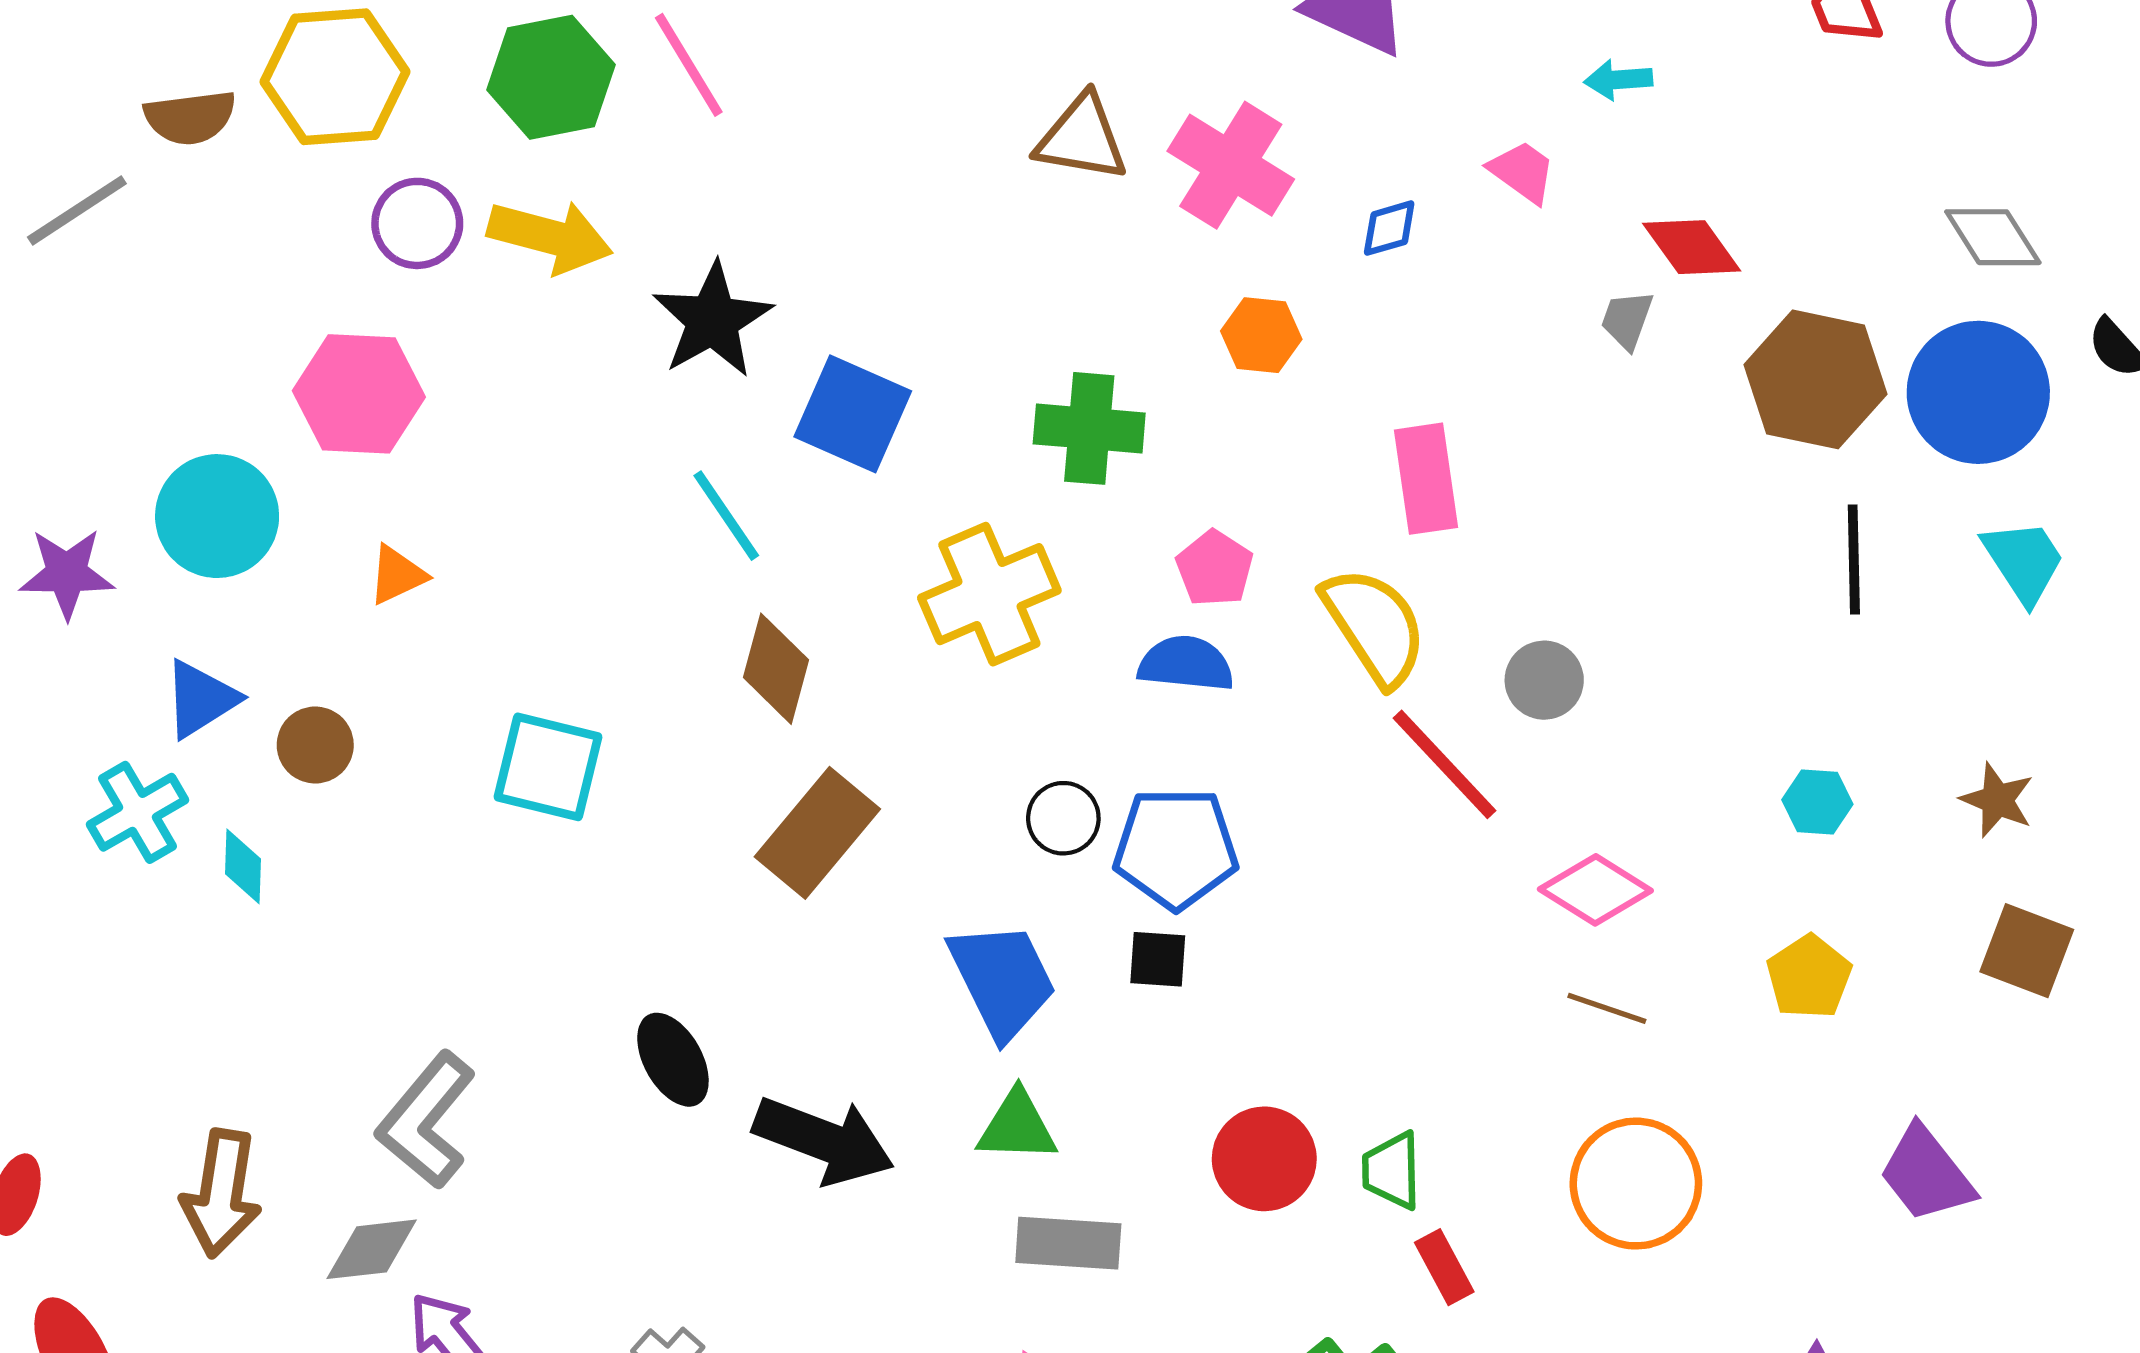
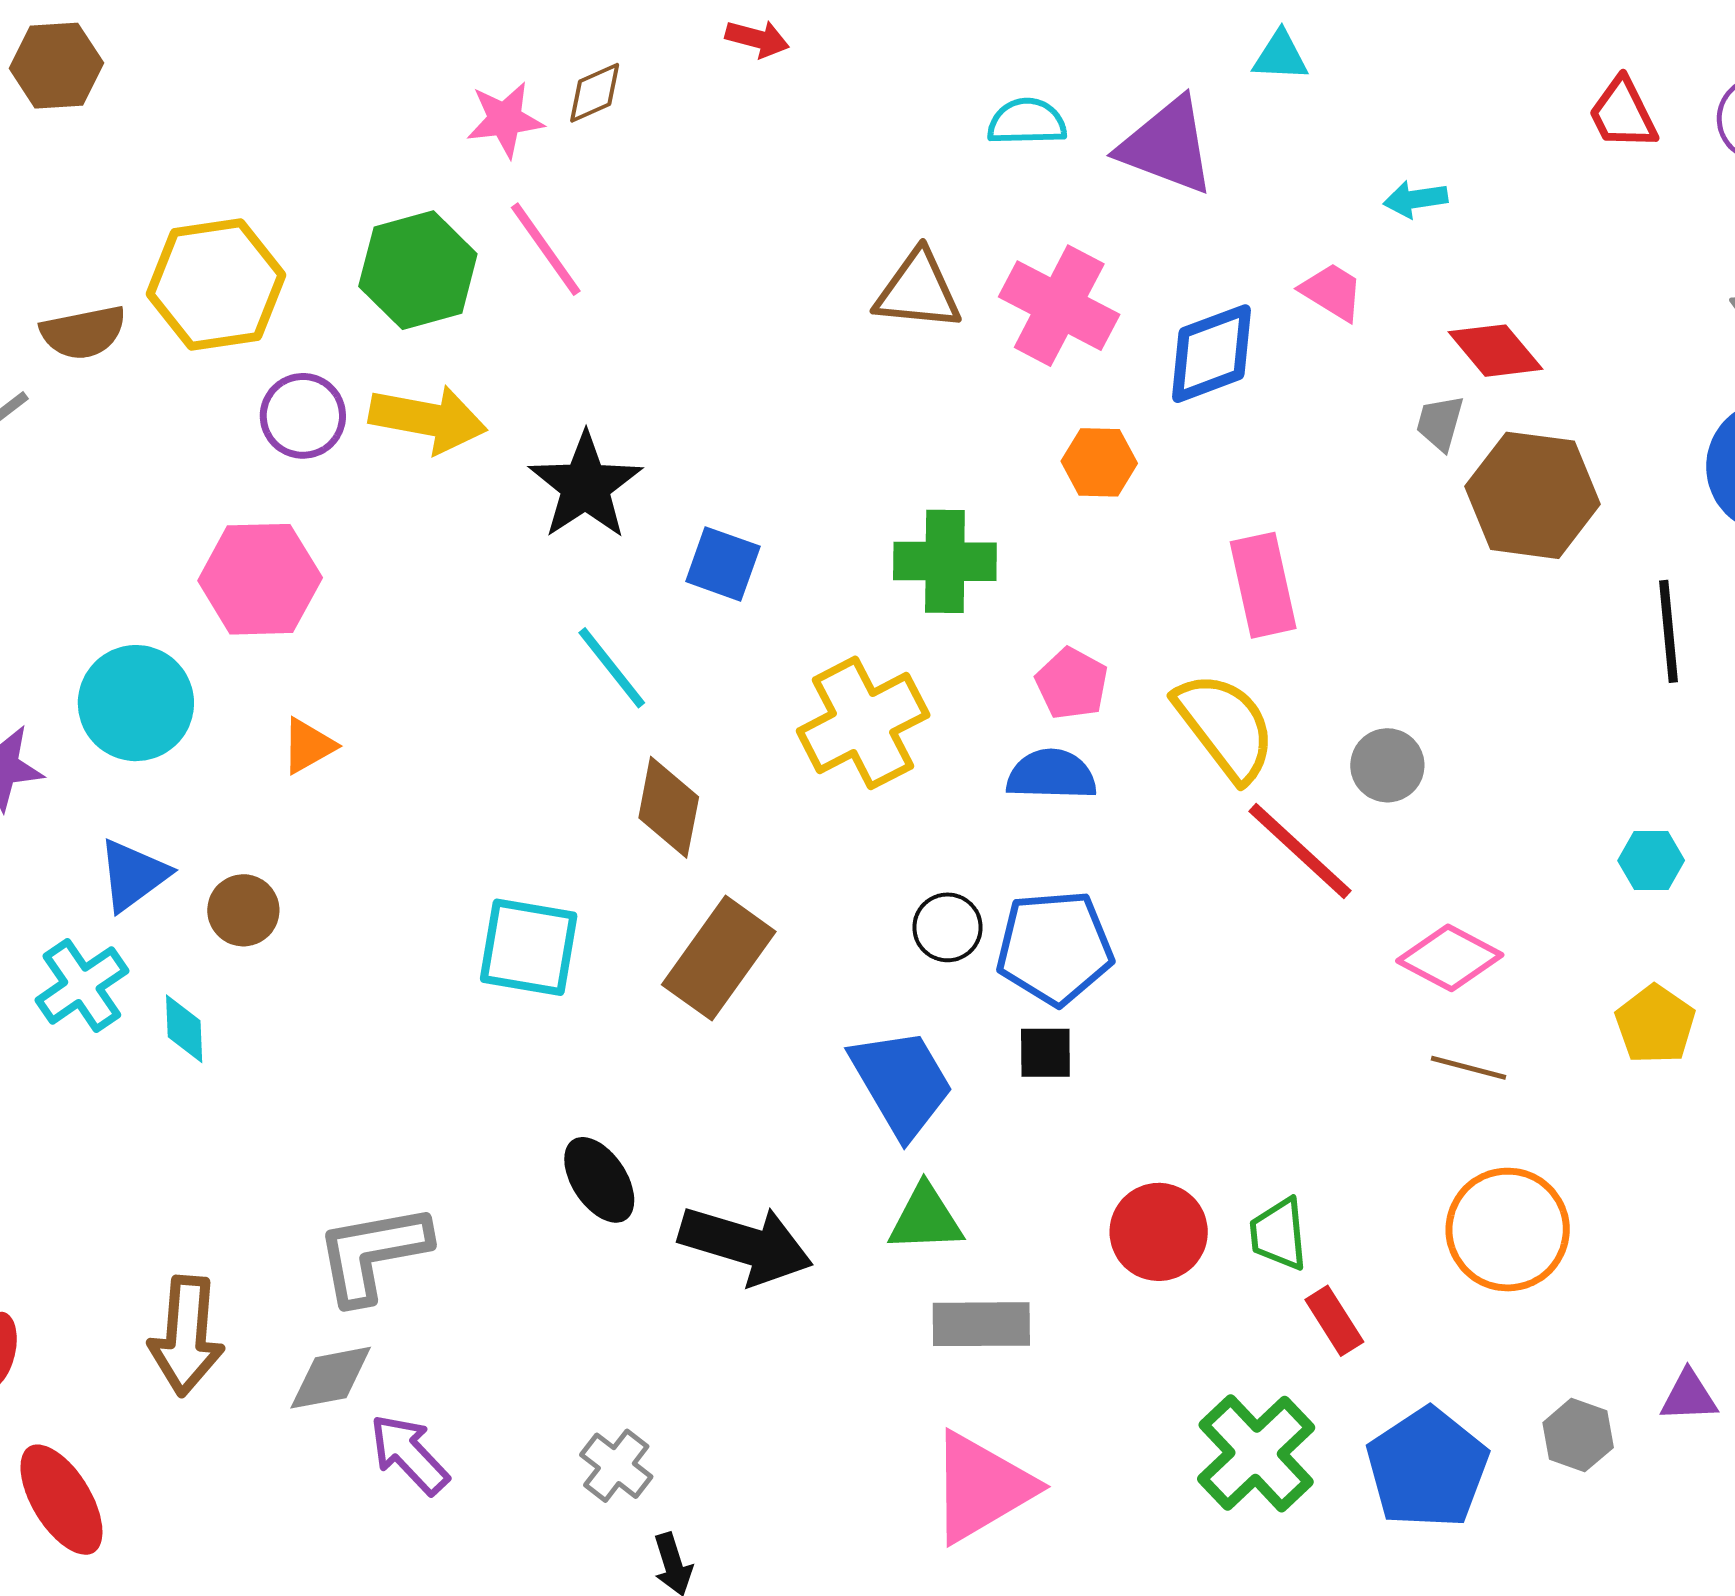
blue diamond: (1389, 228) -> (1212, 354), size x1.8
brown hexagon: (1815, 379) -> (1533, 495), moved
blue square: (853, 414) -> (723, 564), size x0.7
cyan square: (548, 767) -> (529, 947), moved
gray L-shape: (426, 1120) -> (373, 1253), turned 44

